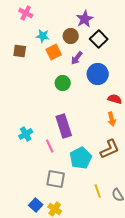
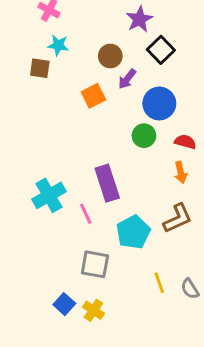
cyan star: (43, 36) -> (58, 45), moved
brown circle: (71, 36) -> (110, 56), moved
orange square: (54, 52) -> (93, 96), moved
green circle: (63, 83) -> (144, 136), moved
cyan cross: (26, 134) -> (49, 195), size x1.5

